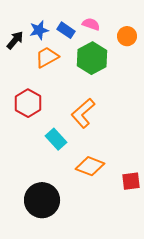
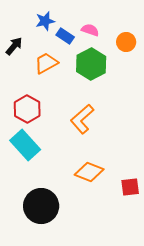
blue star: (39, 30) -> (45, 21), moved
cyan rectangle: (56, 139) -> (25, 145), moved, size x1.4

